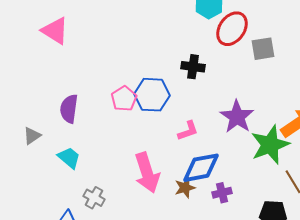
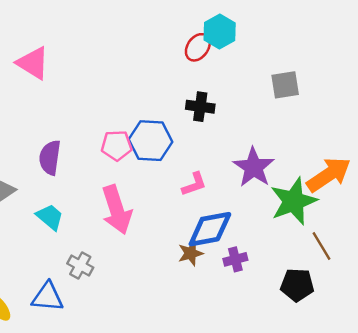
red ellipse: (232, 29) -> (198, 47), moved, size x0.7
pink pentagon: (124, 99) -> (117, 145), turned 30
pink arrow: (147, 173) -> (117, 210), moved

